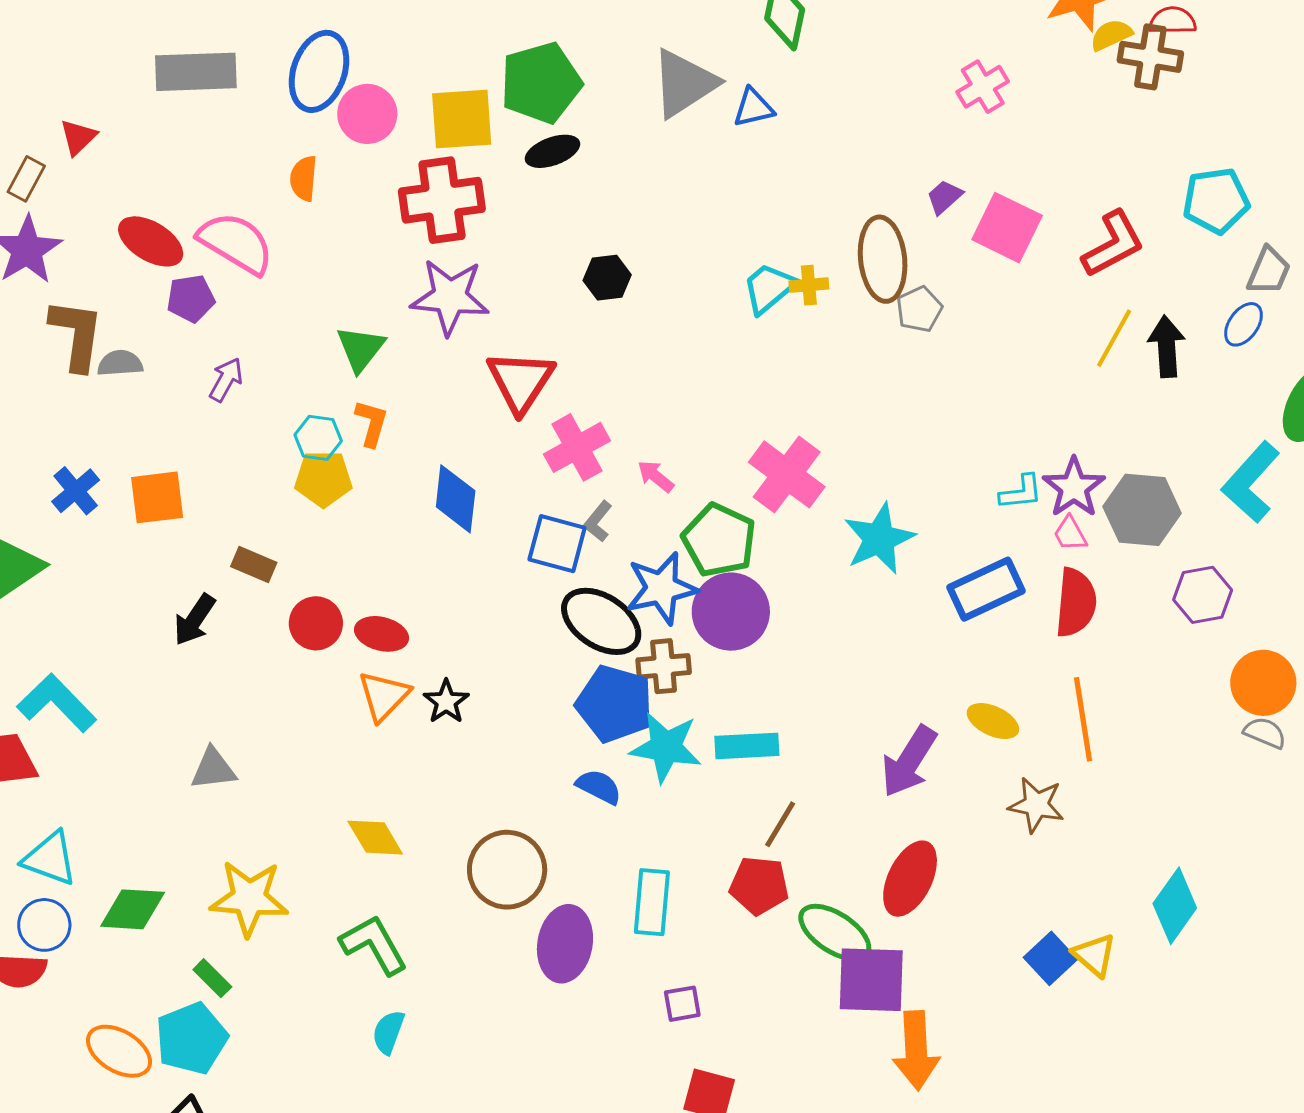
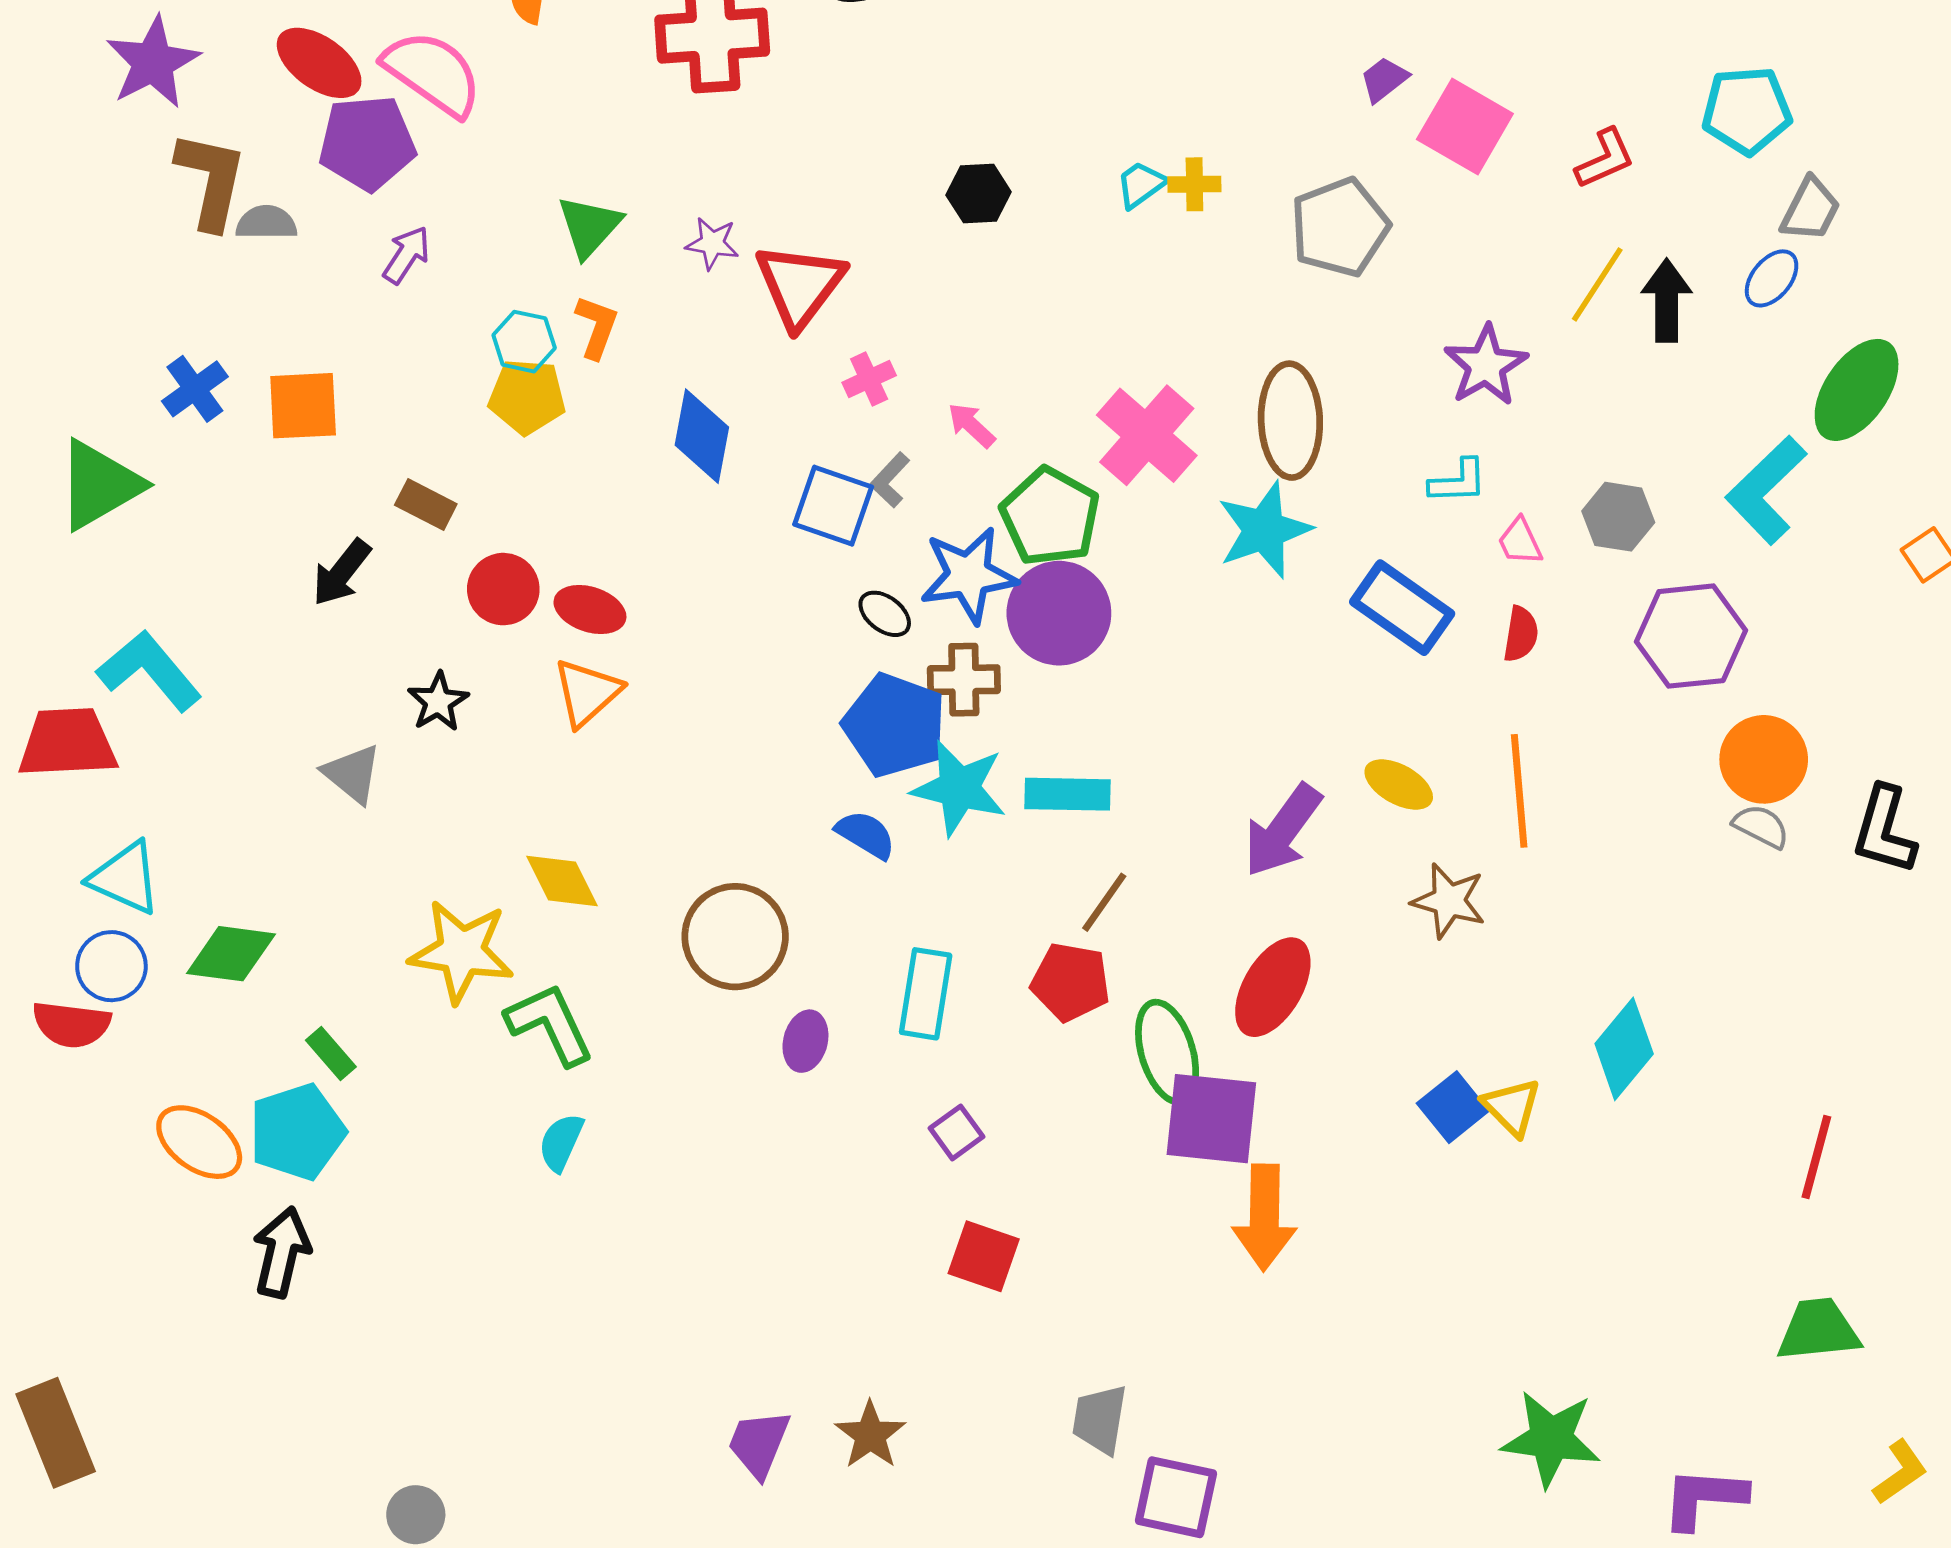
red L-shape: (1113, 244) -> (1605, 159), size x0.7
brown ellipse: (883, 259) -> (1290, 421), moved
black hexagon: (607, 278) -> (979, 194), moved
cyan trapezoid: (769, 288) -> (1141, 185), size x0.7
purple star: (450, 297) -> (712, 243), moved, size x0.5
purple pentagon: (191, 298) -> (367, 143), size x1.5
gray pentagon: (919, 309) -> (1340, 227), size x1.6
pink cross: (577, 447) -> (869, 379), size x0.6
purple star: (1074, 487) -> (1486, 365), moved
gray hexagon: (1142, 510) -> (1618, 517), size x0.7
blue rectangle: (986, 589) -> (1402, 608), turned 56
purple hexagon: (1203, 595) -> (1691, 636), size x1.4
red semicircle: (1076, 603) -> (1521, 634), size x0.6
black ellipse: (601, 621) -> (885, 614), size x0.5
black star: (446, 702) -> (438, 702), moved
gray triangle: (213, 769) -> (352, 774), turned 42
yellow star: (249, 898) -> (461, 951), moved
green ellipse: (835, 933) -> (1167, 1052), turned 36
purple ellipse: (565, 944) -> (805, 1041), size x0.6
purple square: (682, 1004) -> (956, 1132), turned -30

